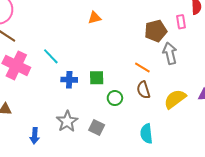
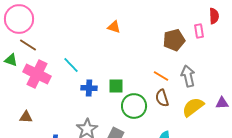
orange triangle: (95, 18) -> (114, 27), turned 32
gray arrow: (170, 53) -> (188, 76), moved
green circle: (115, 98) -> (134, 106), size x1.6

